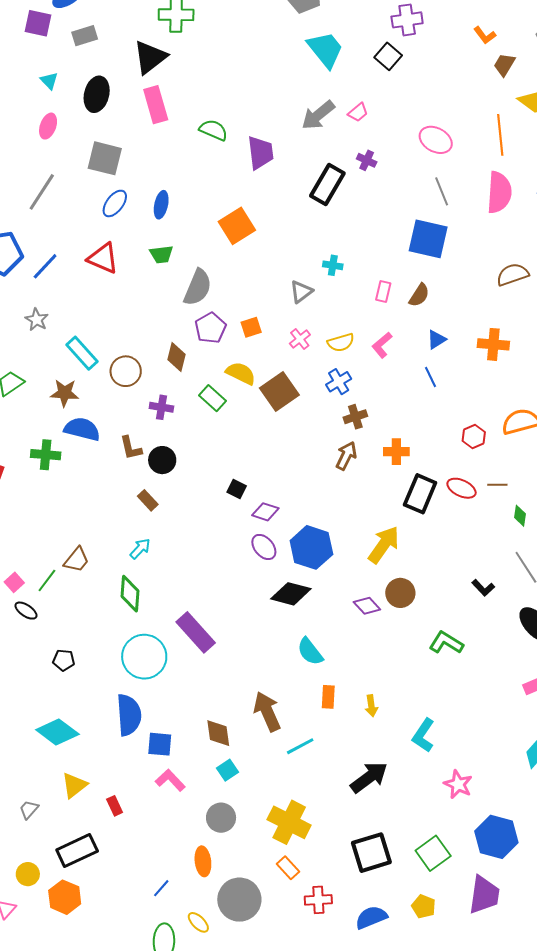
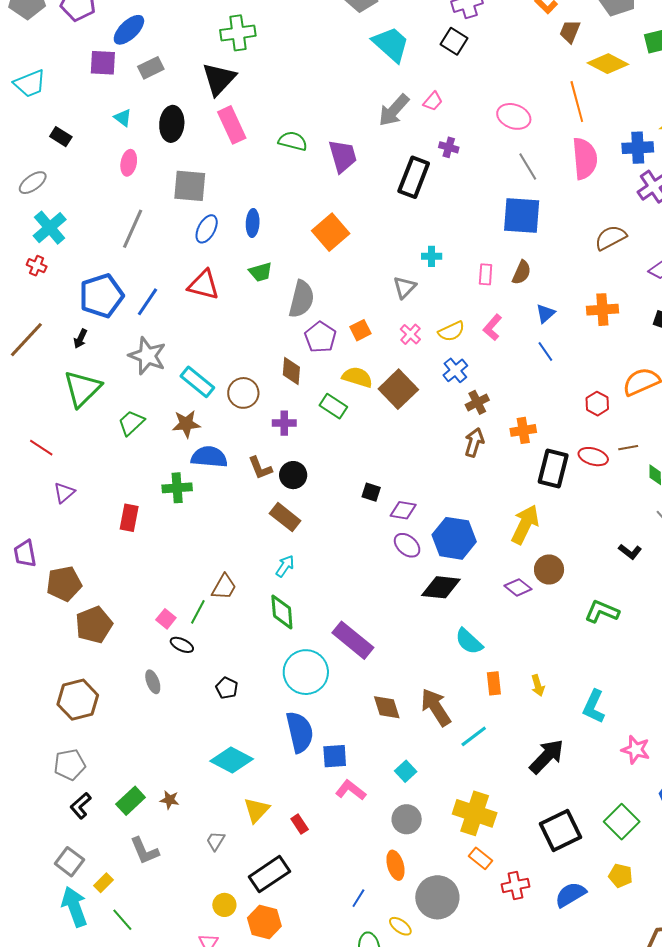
gray star: (37, 320) -> (147, 356), size x1.6
brown rectangle: (148, 500) -> (285, 517), size x1.4
black pentagon: (64, 660) -> (227, 688), turned 30
brown diamond: (218, 733) -> (387, 707), moved

